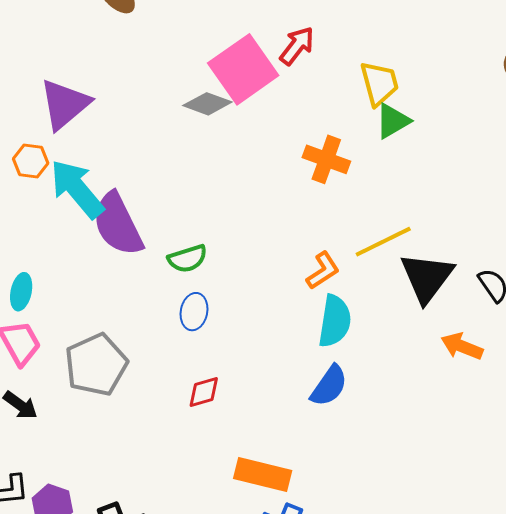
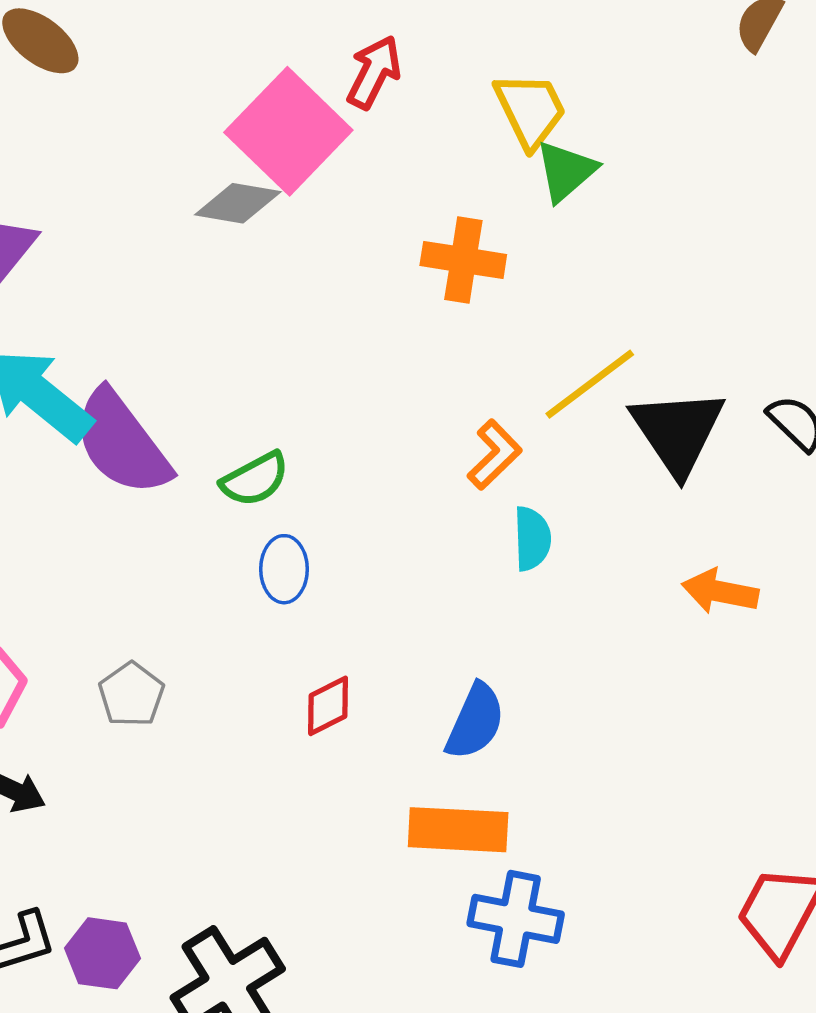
cyan semicircle: (335, 321) -> (532, 539), size x0.7
orange arrow: (462, 346) -> (720, 592), moved
gray pentagon: (96, 365) -> (131, 695), size x0.6
blue semicircle: (329, 386) -> (475, 721), moved

